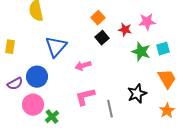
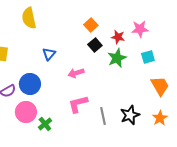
blue triangle: (56, 47) -> (49, 54), size x0.6
cyan square: (163, 49) -> (148, 57), moved
green star: (141, 52) -> (117, 58), moved, turned 30
black star: (137, 94) -> (130, 115), moved

